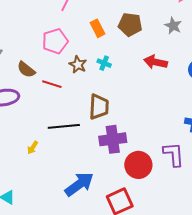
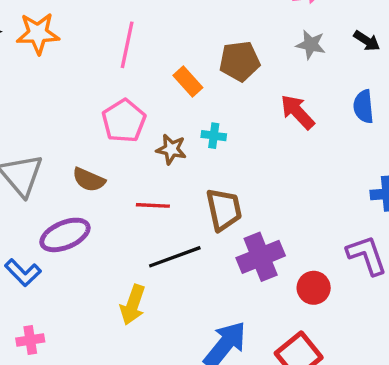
red arrow: (155, 62) -> (297, 112), turned 50
red line: (52, 84) -> (153, 205), moved
yellow arrow: (33, 148) -> (133, 305), size x1.6
red circle: (138, 165) -> (314, 288), size x0.7

